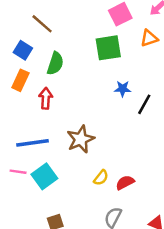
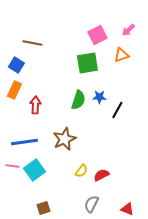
brown line: (42, 24) -> (32, 43), turned -30
green semicircle: (55, 63) -> (78, 100), moved

